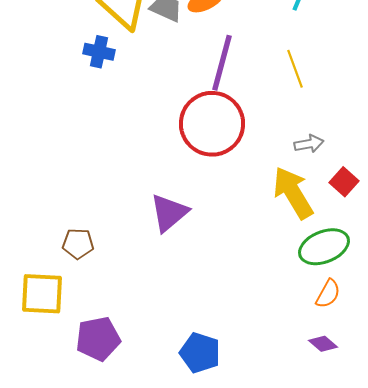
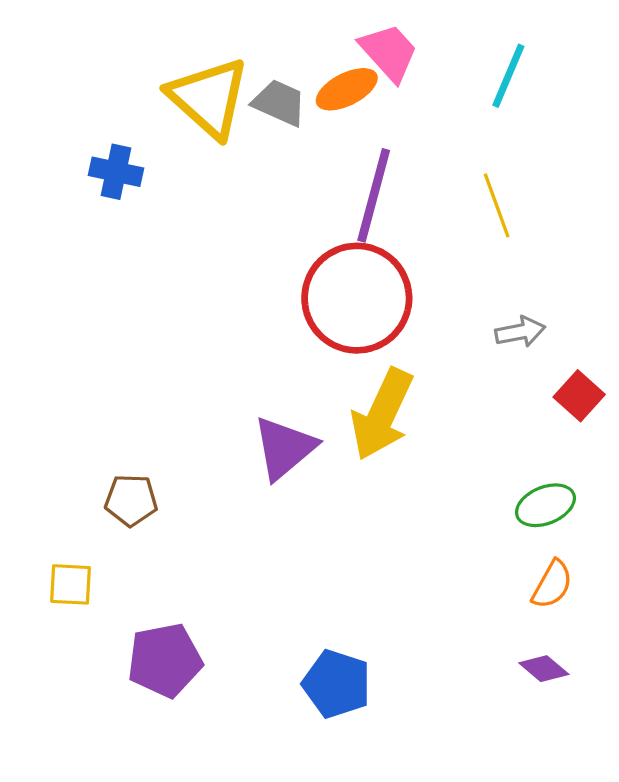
blue cross: (99, 52) -> (116, 172), moved
yellow arrow: (293, 193) -> (382, 414), moved, turned -124
green ellipse: (324, 247) -> (545, 505), size x0.7
yellow square: (42, 294) -> (71, 584), size x0.6

